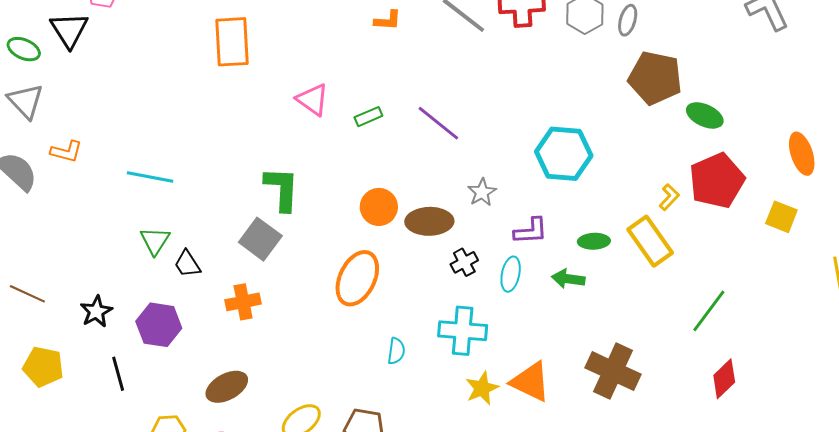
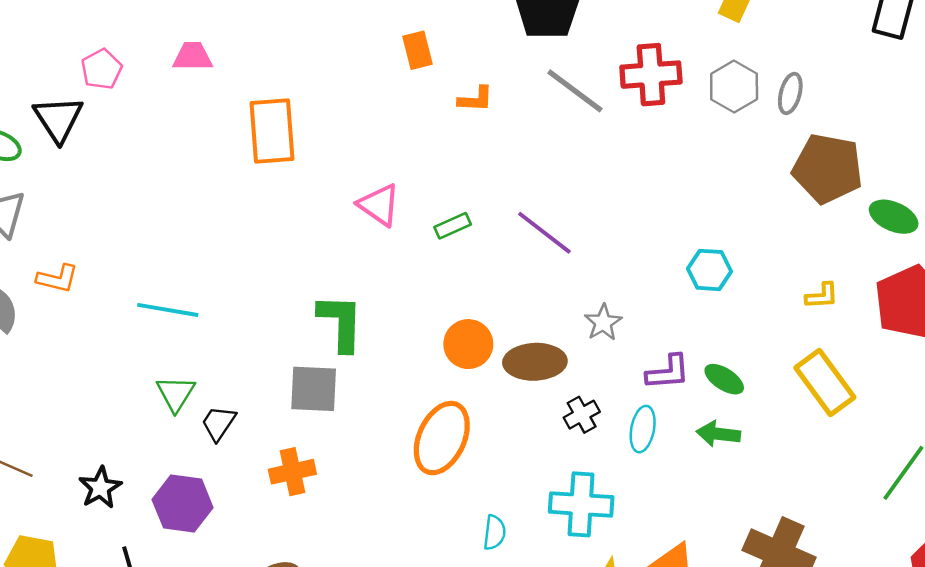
cyan hexagon: (564, 154) -> (709, 270), size x0.6
yellow L-shape: (669, 197) -> (822, 296), moved, turned 44
gray square: (260, 239) -> (314, 389), turned -33
green ellipse: (594, 241) -> (724, 379), moved, turned 36
black trapezoid: (187, 264) -> (218, 423), turned 68

